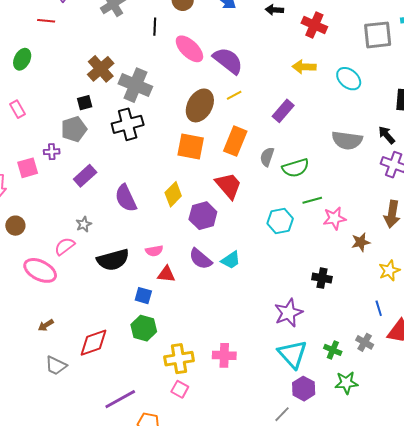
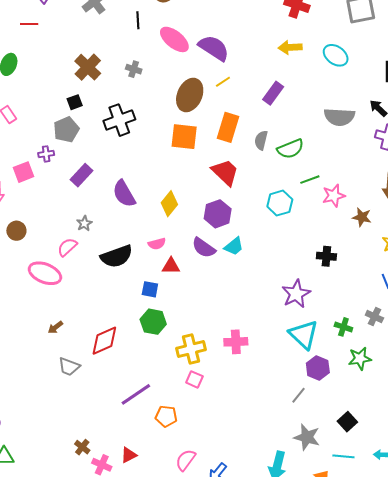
gray cross: (135, 85) -> (134, 69), moved, size x0.5
yellow diamond: (173, 194) -> (169, 204), moved
purple hexagon: (203, 216) -> (218, 214), moved
brown star: (361, 242) -> (362, 217), turned 30

